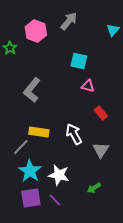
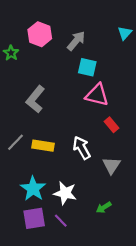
gray arrow: (69, 21) -> (76, 41), moved
pink triangle: (88, 86) -> (97, 95), size x1.6
gray line: (21, 147) -> (15, 142), moved

